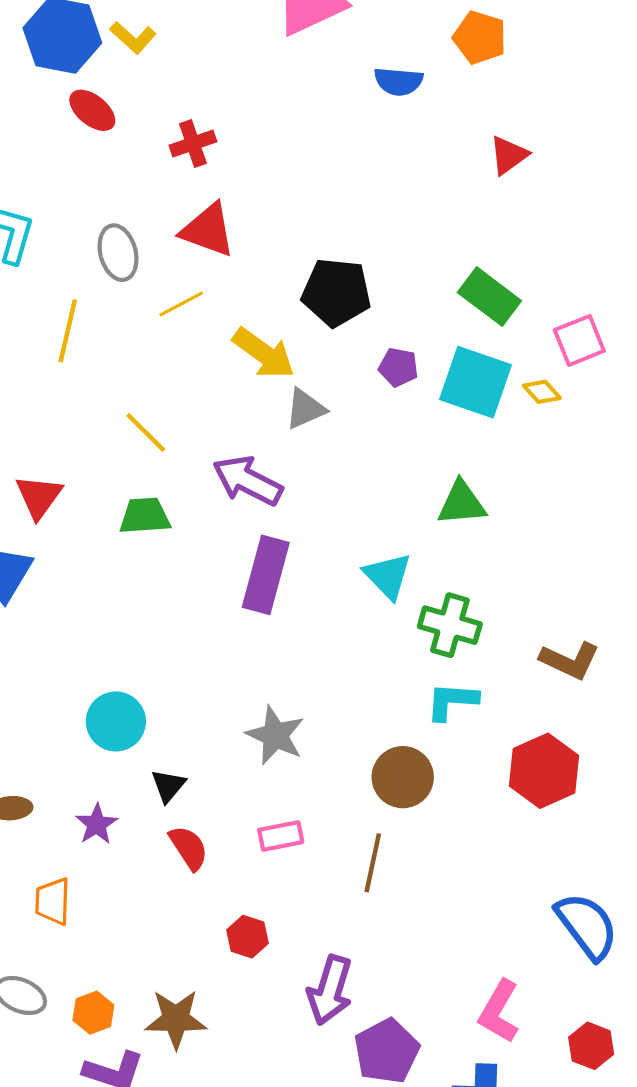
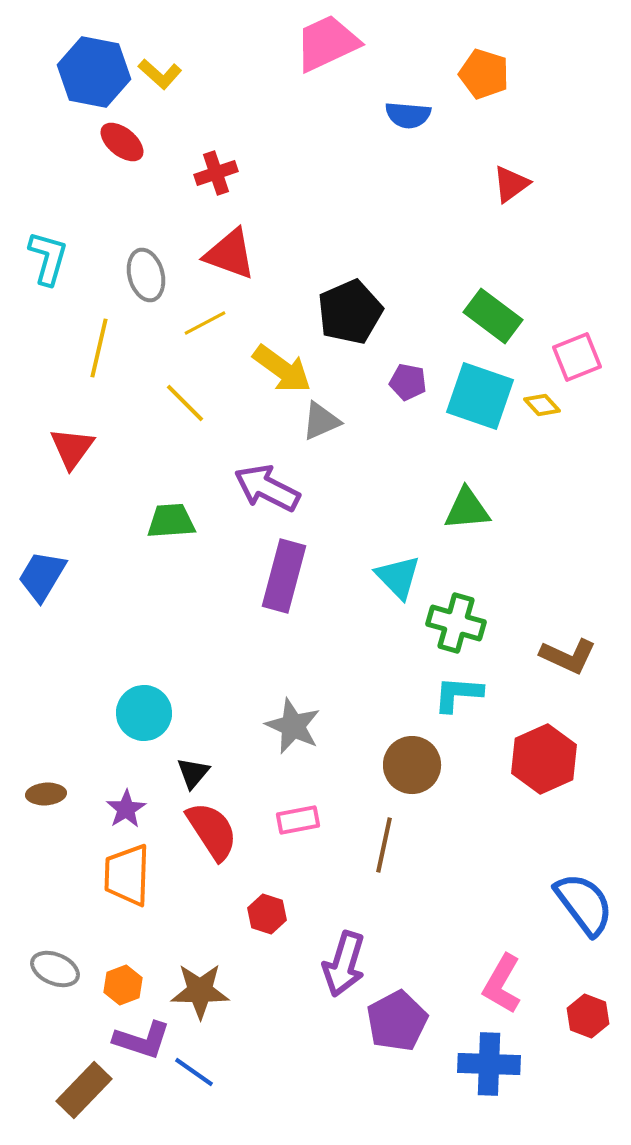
black pentagon: (336, 292) -> (350, 312), turned -30
yellow line: (146, 432) -> (185, 403), moved
red triangle: (39, 497) -> (72, 448), moved
red semicircle: (189, 848) -> (212, 831), size x1.4
orange trapezoid: (53, 901) -> (127, 875), moved, size x1.4

